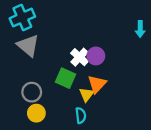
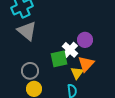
white cross: (80, 57) -> (70, 50), moved
green square: (66, 78) -> (59, 59), turned -36

